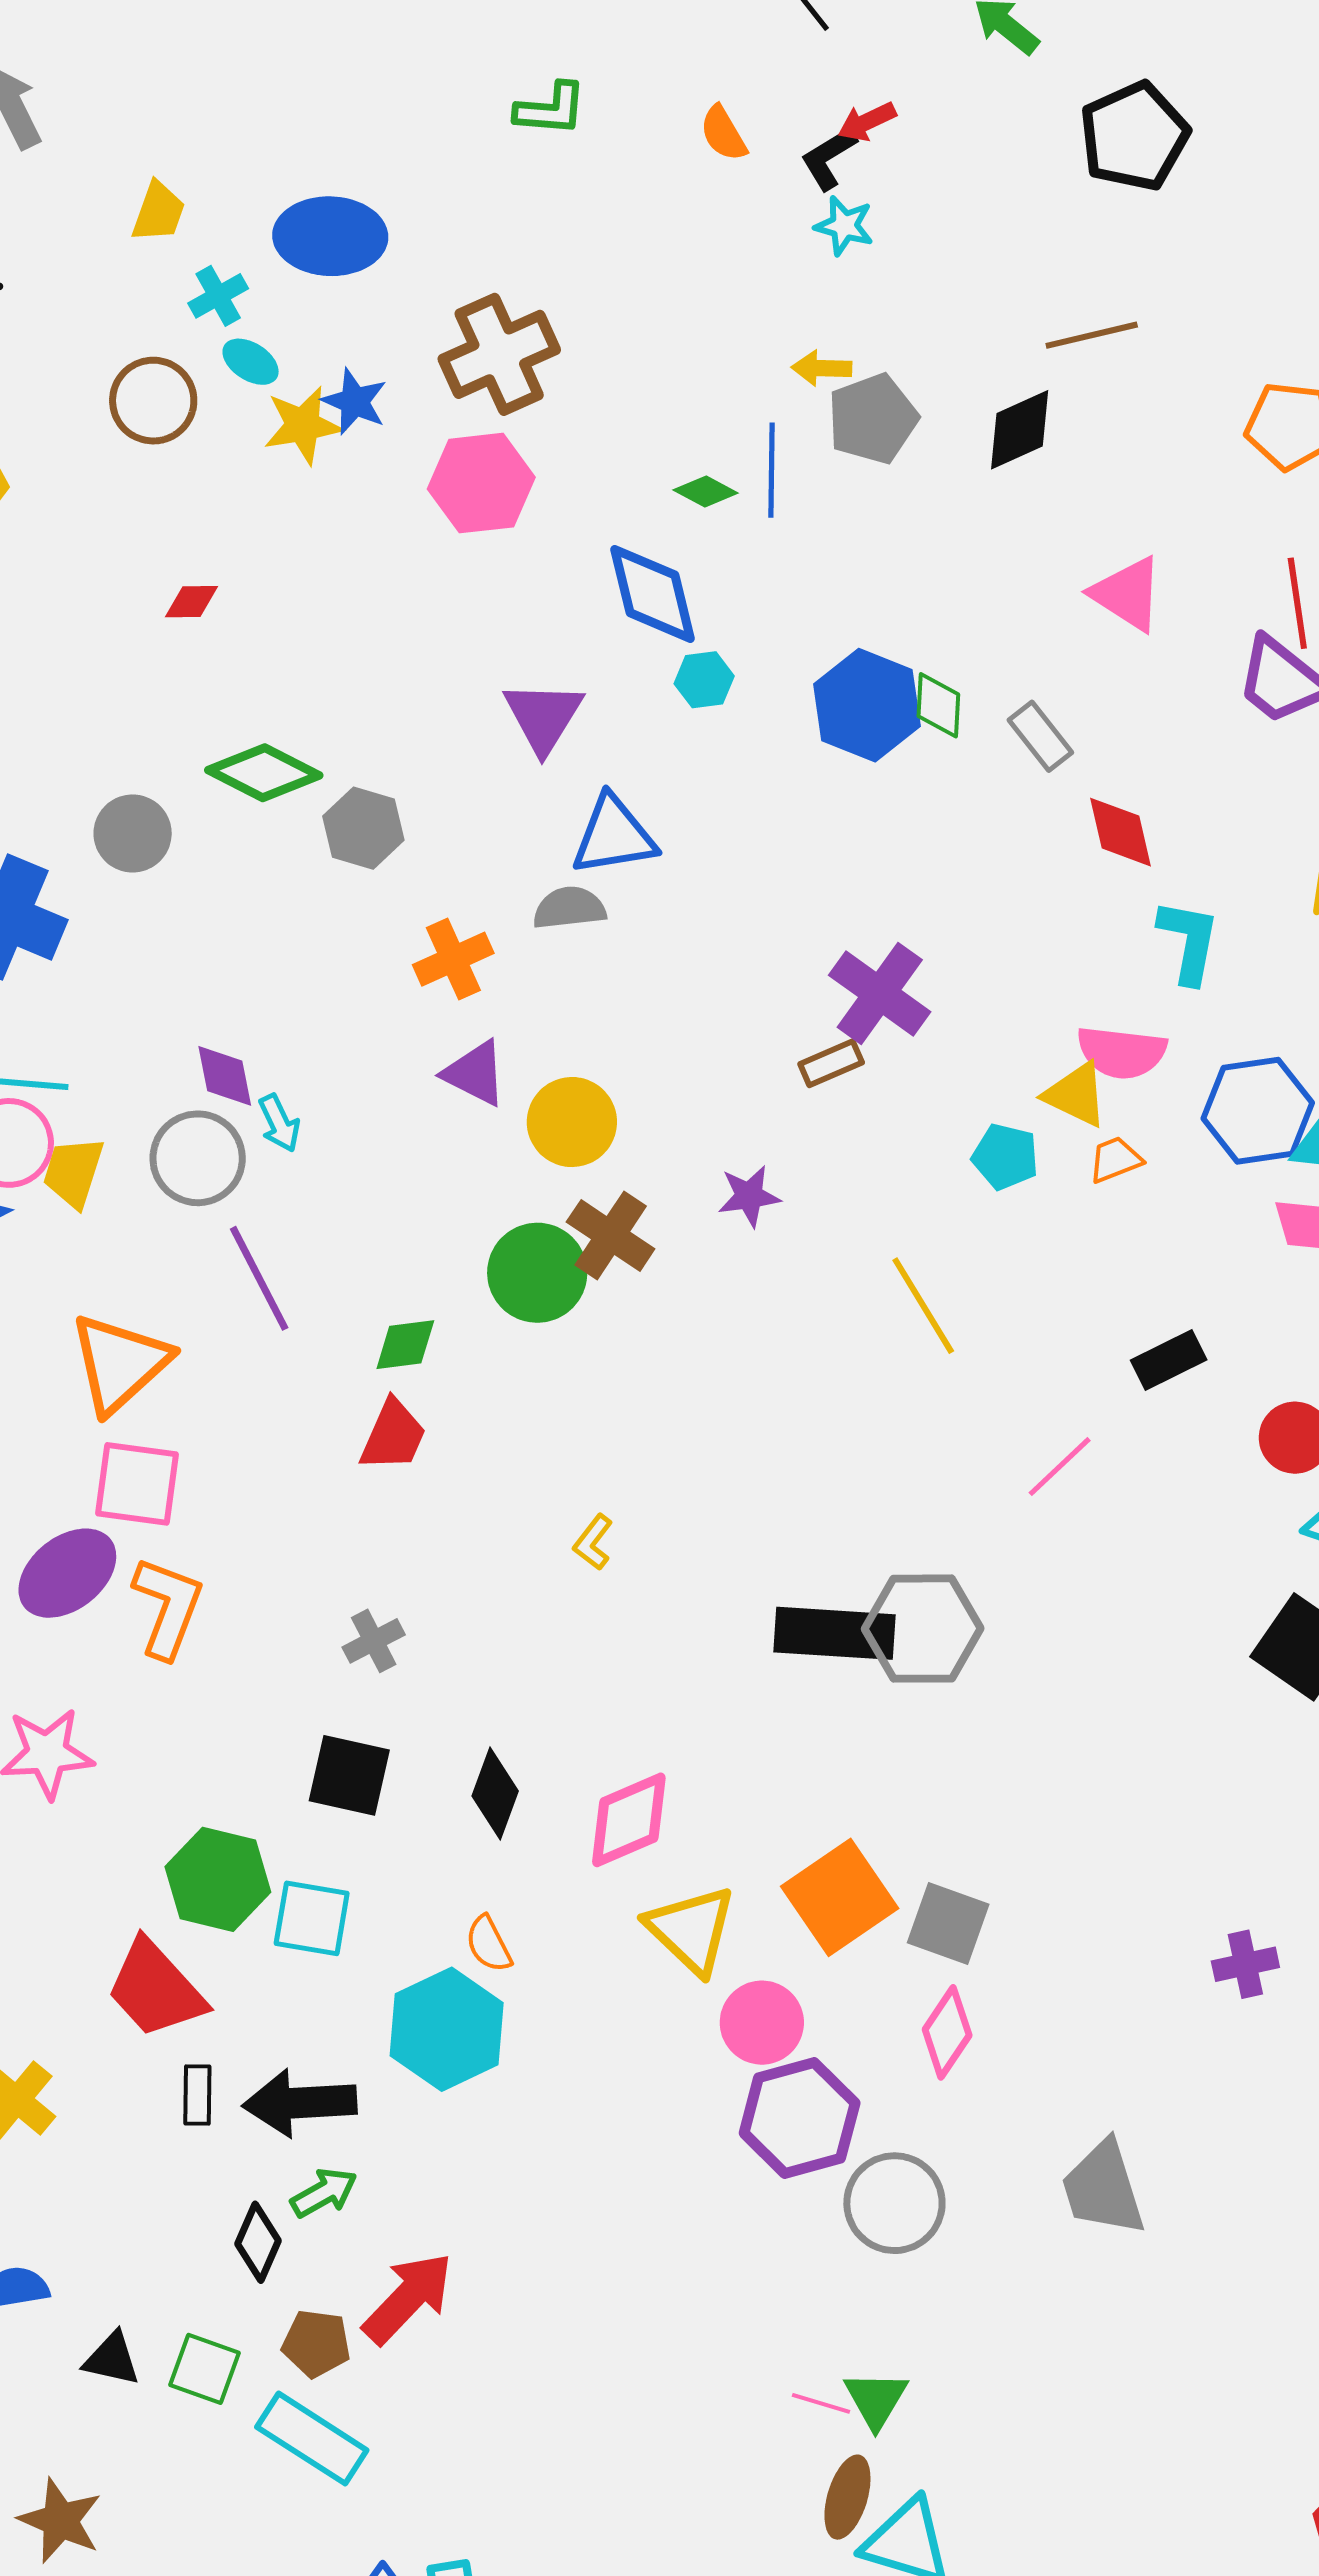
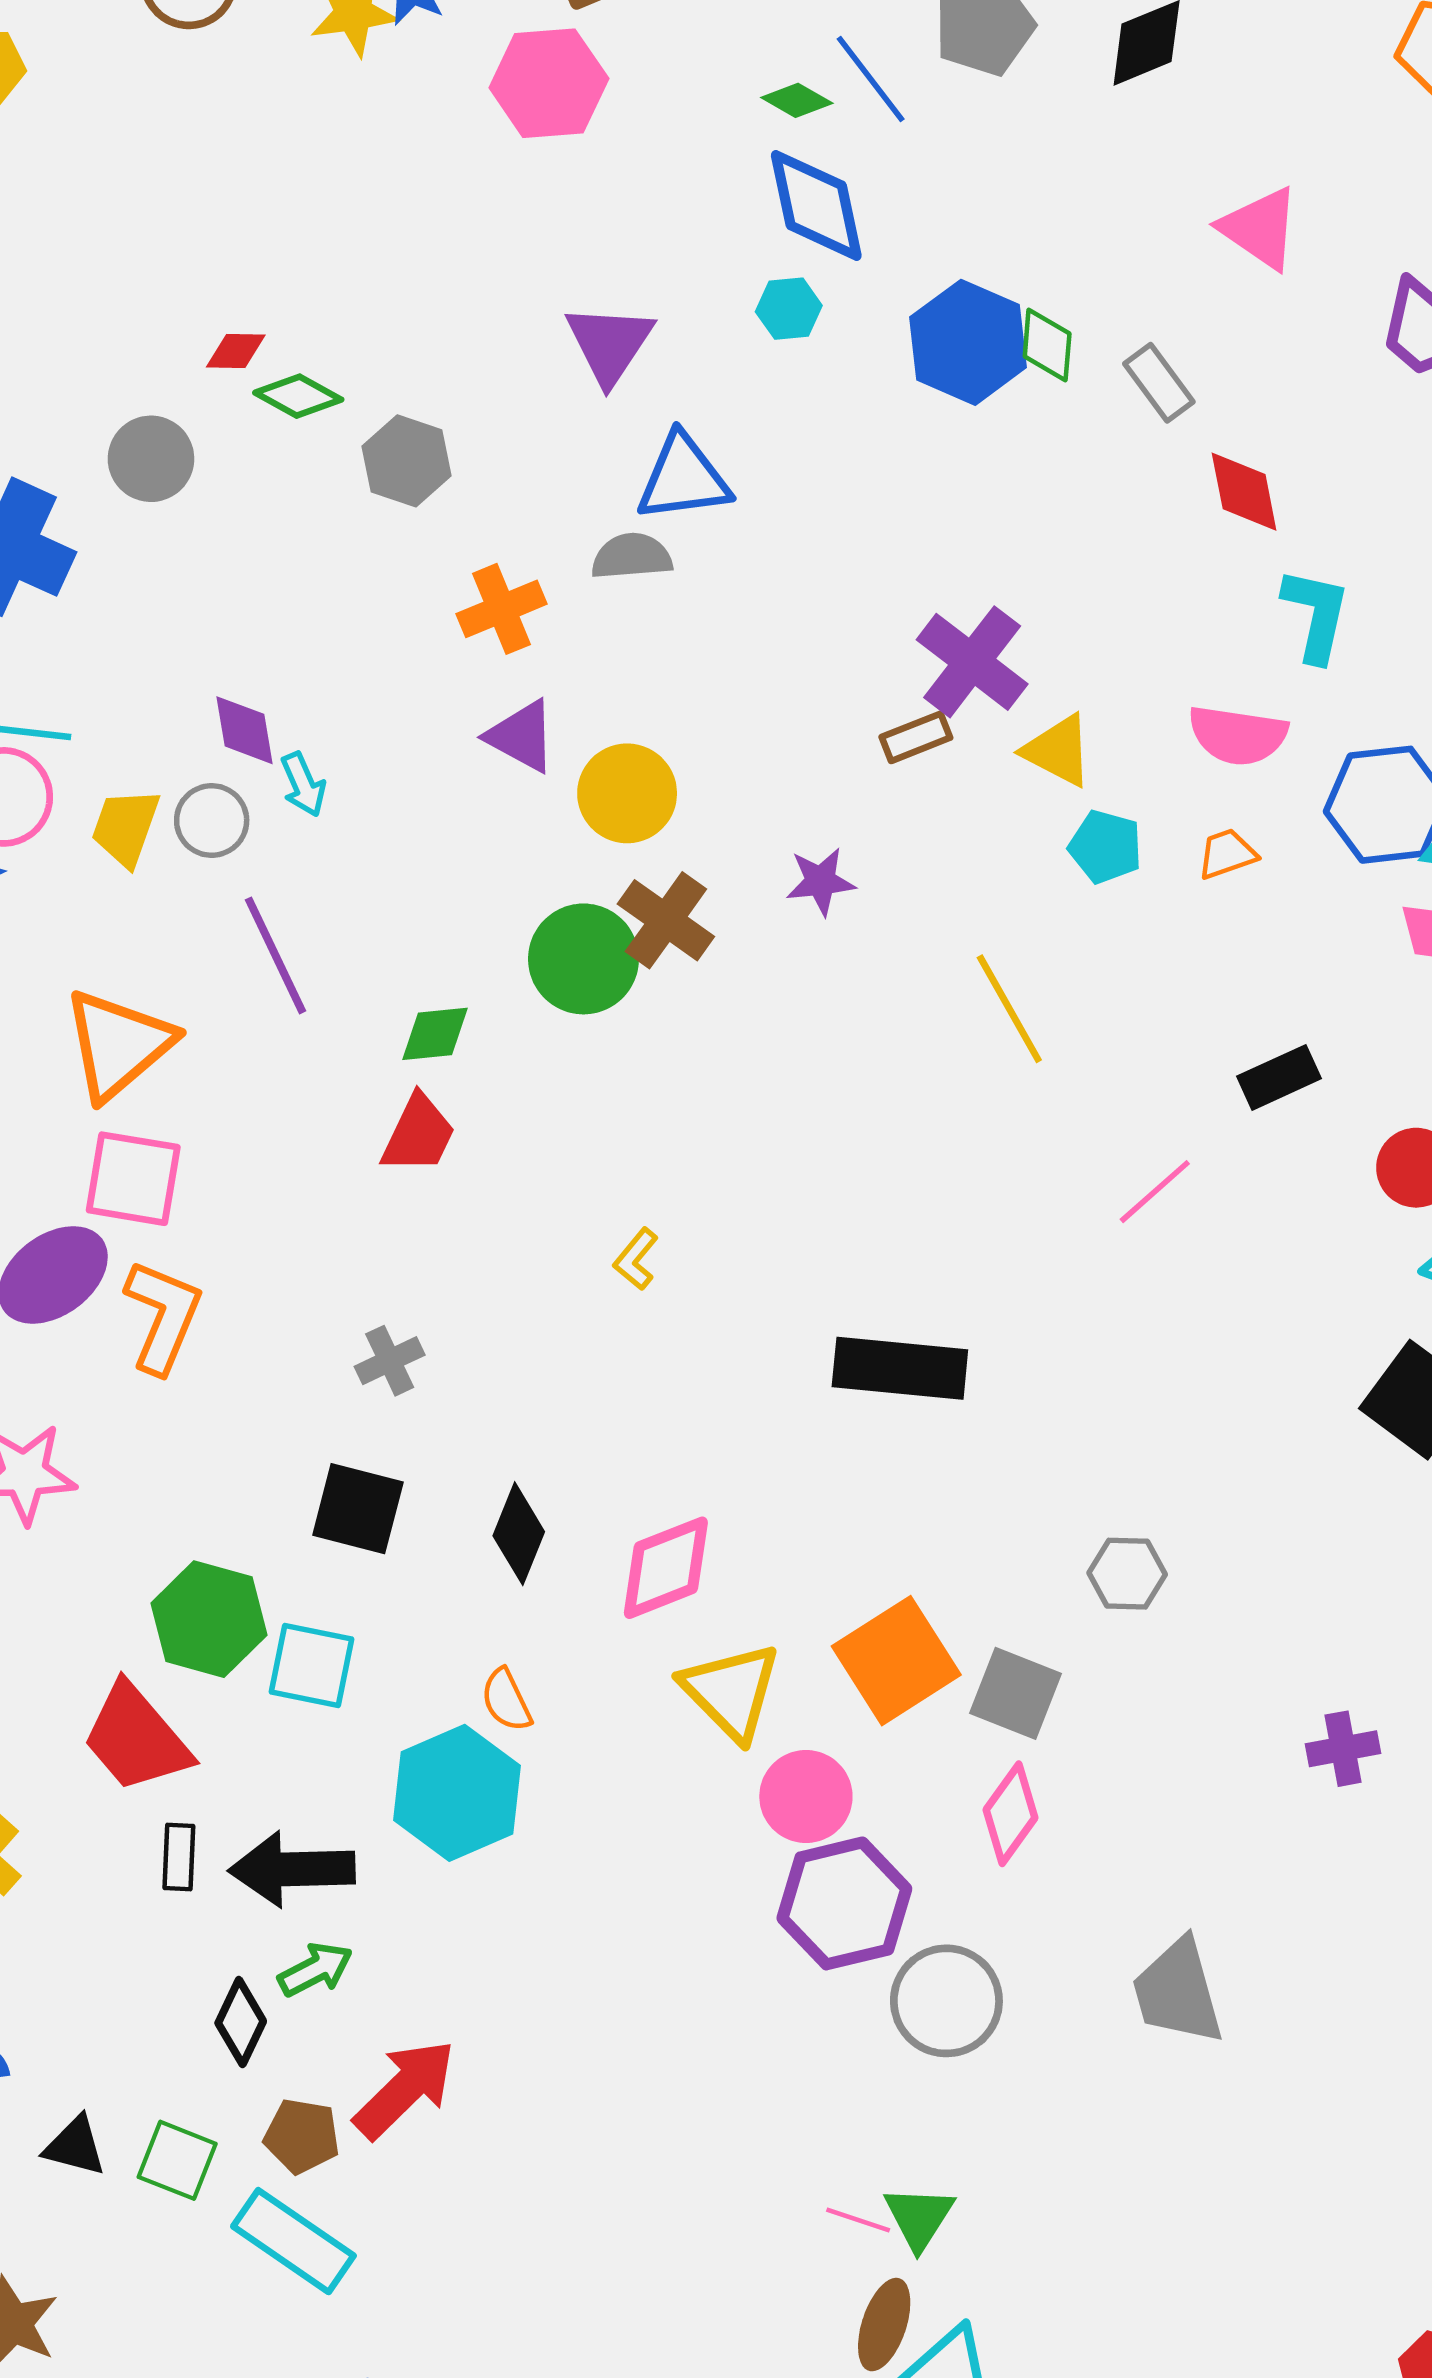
blue line: (772, 470) -> (871, 79), turned -40
blue diamond: (652, 594) -> (816, 205), moved
red diamond: (191, 602) -> (236, 351), moved
green diamond: (264, 773) -> (298, 396), size x0.7
yellow triangle: (1076, 1095) -> (1058, 751), moved
gray circle: (198, 1158) -> (212, 820), size x0.7
yellow trapezoid: (73, 1172) -> (126, 827), moved
gray hexagon: (923, 1629) -> (1127, 1574), moved, size x0.6

